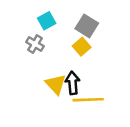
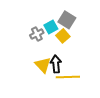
cyan square: (47, 21) -> (51, 27), moved
gray cross: (35, 44) -> (37, 34), moved, turned 32

